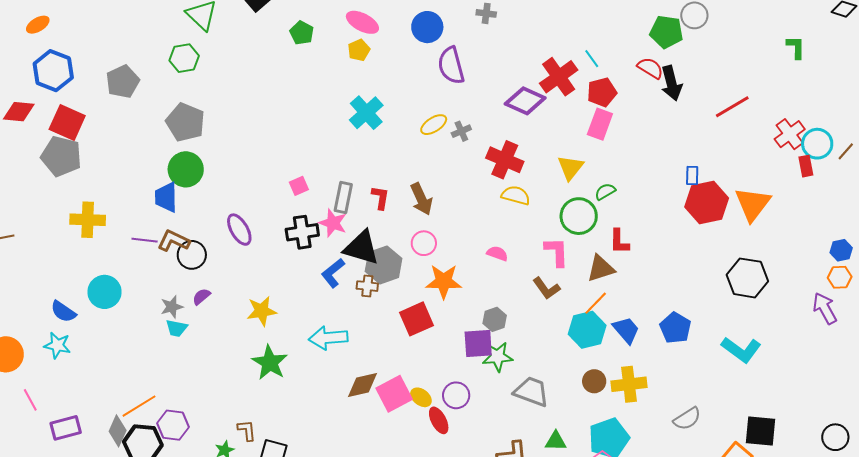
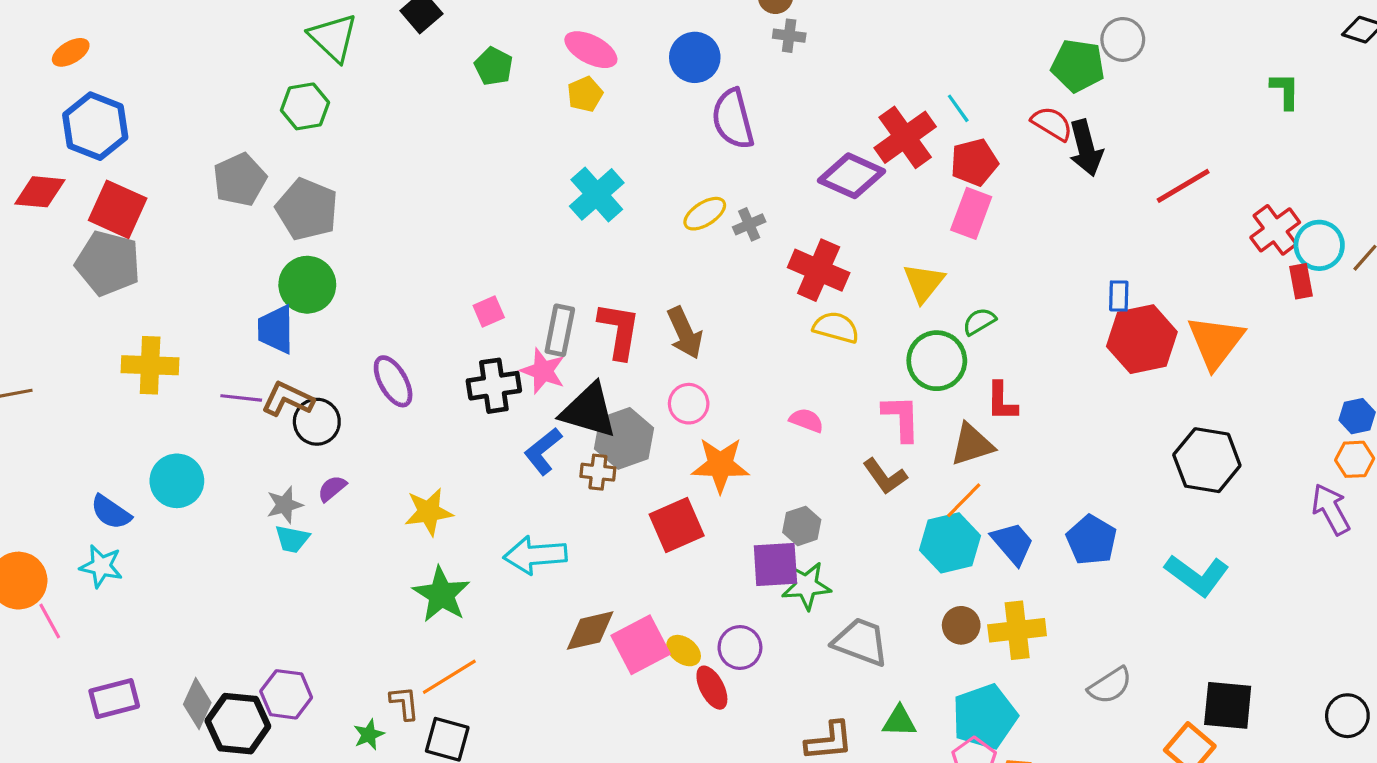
gray pentagon: (123, 82) -> (240, 180), moved
red L-shape: (380, 198) -> (619, 331), size x1.5
pink line: (30, 400) -> (50, 621), moved
orange line: (139, 406) -> (449, 677), moved

